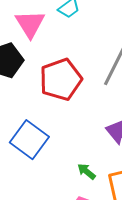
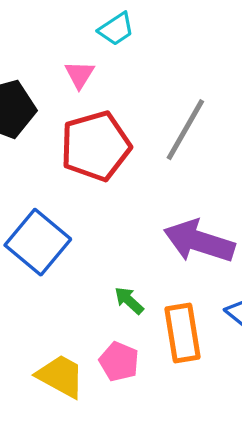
pink triangle: (30, 24) -> (80, 75), moved, size x0.6

